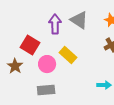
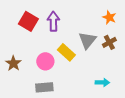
gray triangle: (79, 20) -> (87, 40), moved, turned 36
red square: (30, 45) -> (28, 21), moved

